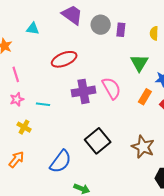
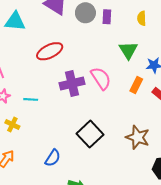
cyan triangle: (33, 29) -> (15, 21), size x1.5
blue semicircle: (61, 162) -> (53, 158), size x0.7

